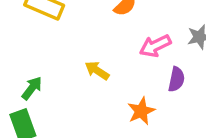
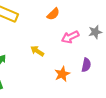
purple semicircle: (176, 79) -> (86, 65), moved

